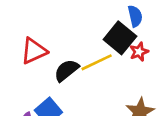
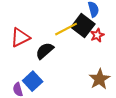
yellow line: (97, 62) -> (66, 29), moved

